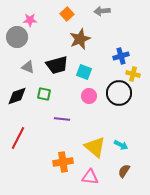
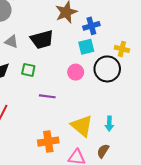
blue cross: (121, 56) -> (91, 26), moved
cyan square: (84, 72) -> (86, 47), moved, turned -35
cyan arrow: (121, 145) -> (109, 124), turned 64
brown semicircle: (124, 171) -> (103, 151), moved

